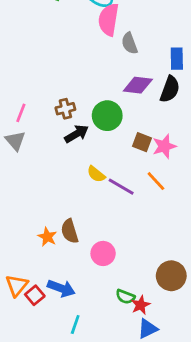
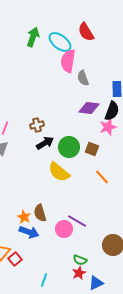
green circle: (107, 116) -> (69, 147), moved
pink star: (164, 146) -> (108, 127), moved
yellow semicircle: (96, 174) -> (59, 172), size x1.6
purple line: (121, 187) -> (77, 221), moved
blue arrow: (61, 288) -> (29, 232), moved
red star: (141, 305) -> (79, 273), moved

